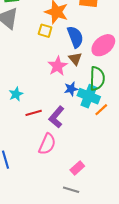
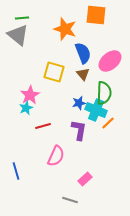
yellow square: (45, 31) -> (54, 72), moved, size x1.5
pink star: (58, 66) -> (30, 95), moved
purple L-shape: (57, 117) -> (79, 130), moved, turned 150
gray line: (71, 190) -> (70, 200), moved

